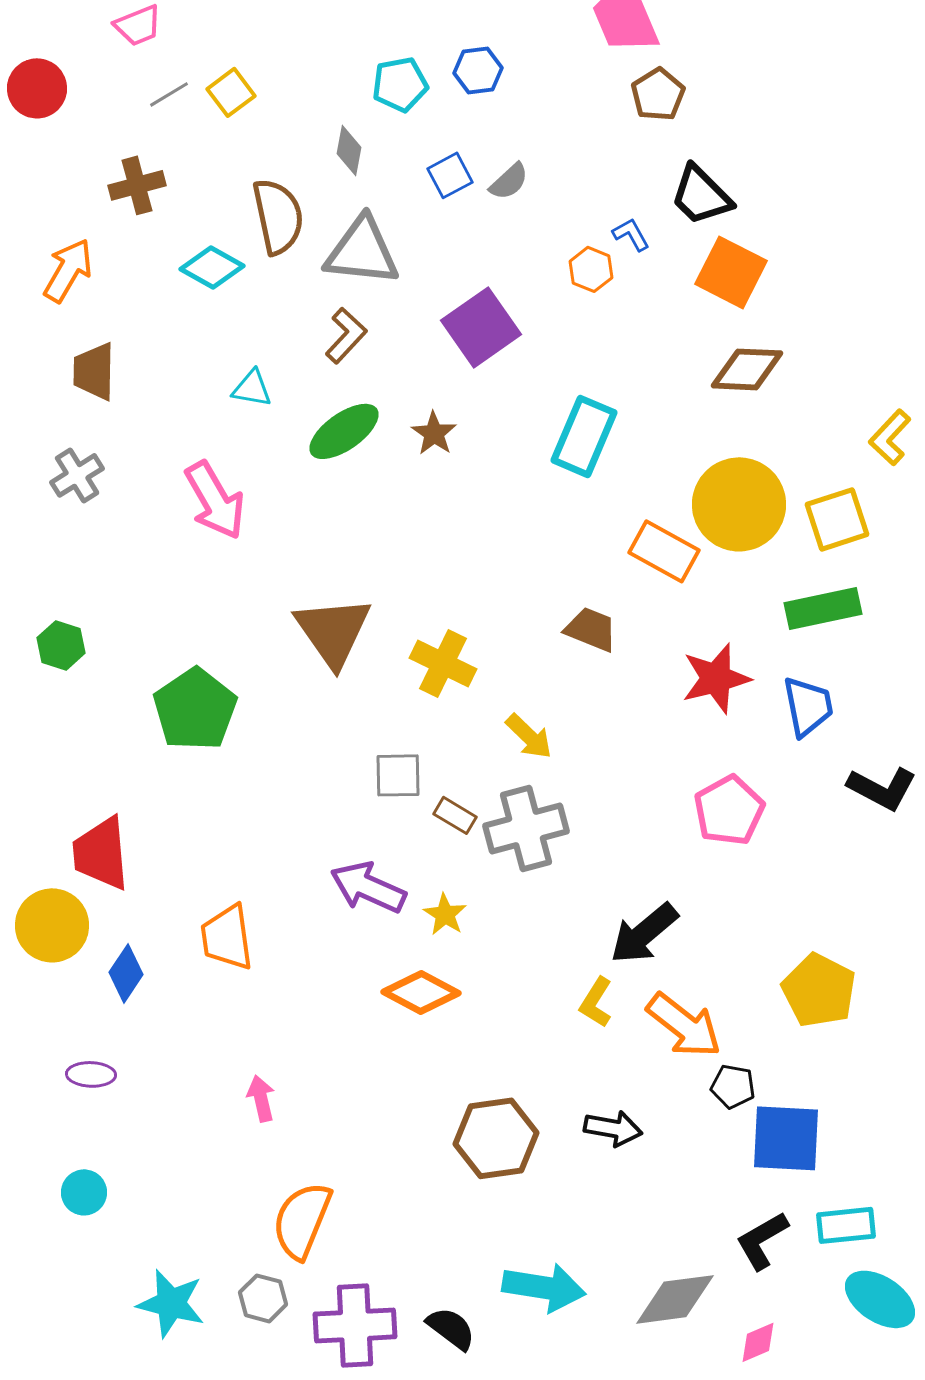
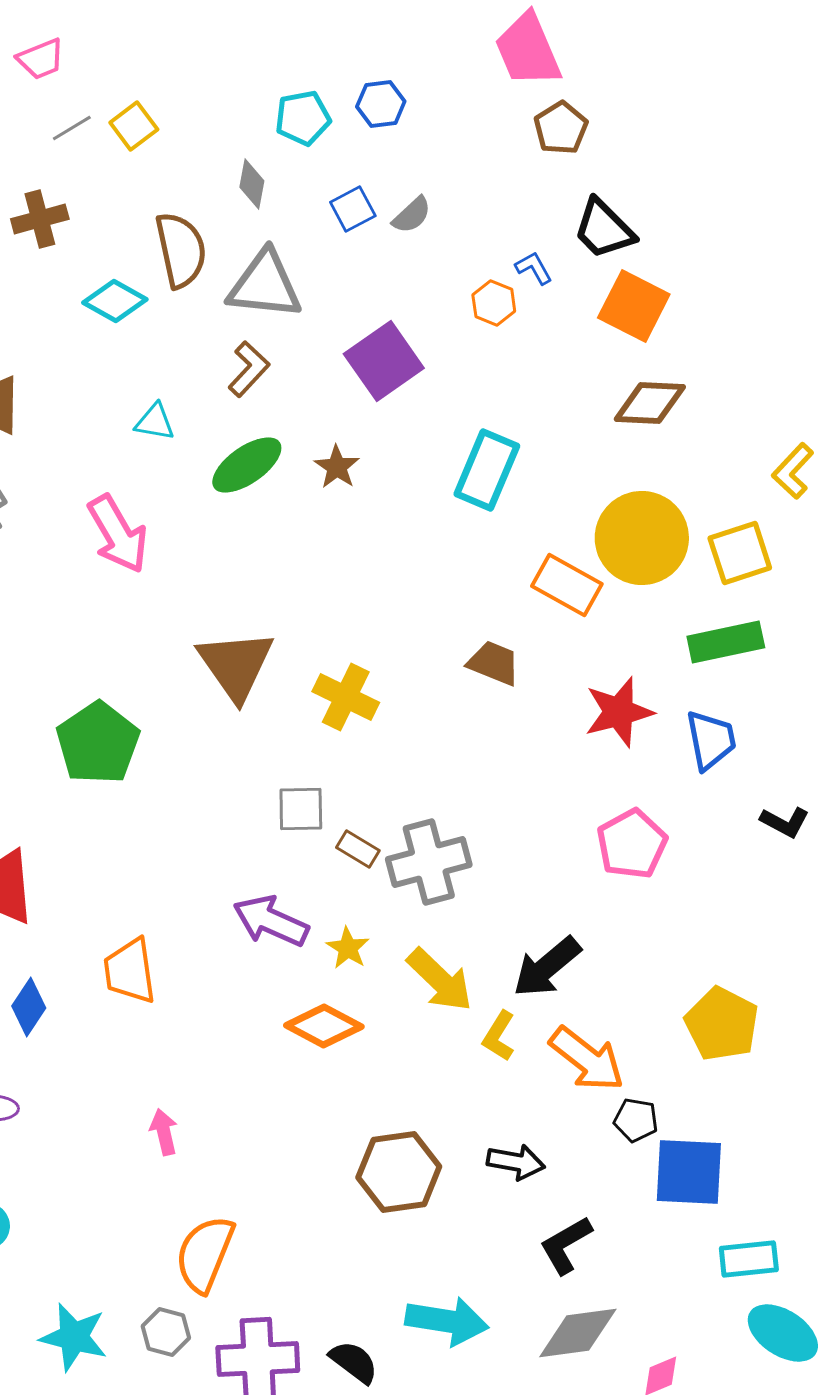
yellow arrow: (529, 736) -> (440, 980), moved, size x1.4
black L-shape: (882, 788) -> (785, 822), size x0.7
black L-shape: (762, 1240) -> (566, 1245), moved

